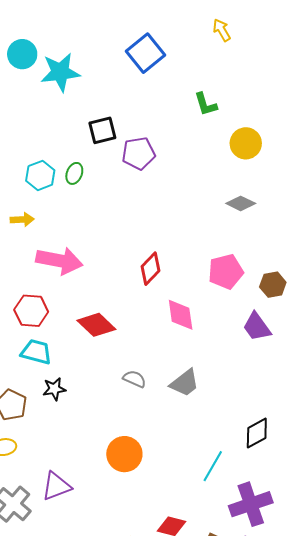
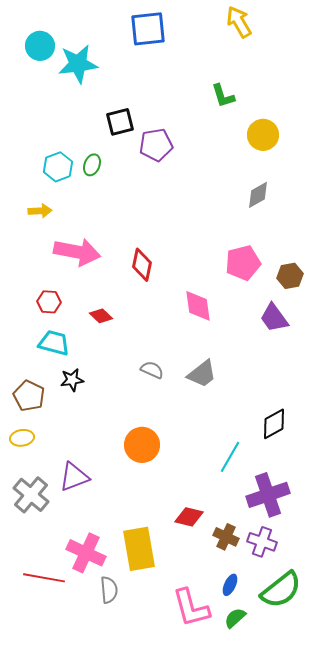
yellow arrow: (222, 30) -> (239, 22), size x1.4
blue square: (146, 53) -> (148, 29), moved, turned 33
gray diamond: (241, 203) -> (258, 195), turned -56
red diamond: (151, 269) -> (142, 265), moved, turned -32
red hexagon: (31, 311) -> (49, 302), size x0.7
red diamond: (96, 325) -> (101, 316), moved, size x0.6

